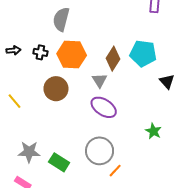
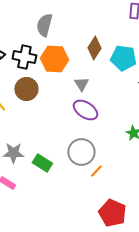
black cross: (40, 52) -> (24, 57), size x1.6
brown diamond: (113, 59) -> (94, 48), moved
brown circle: (56, 89) -> (26, 89), moved

